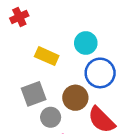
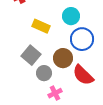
gray square: (34, 94) -> (31, 55), turned -30

